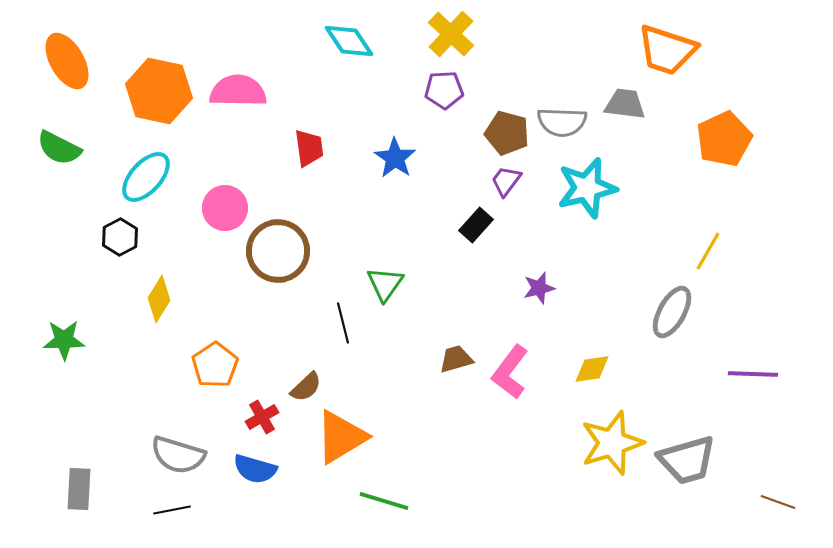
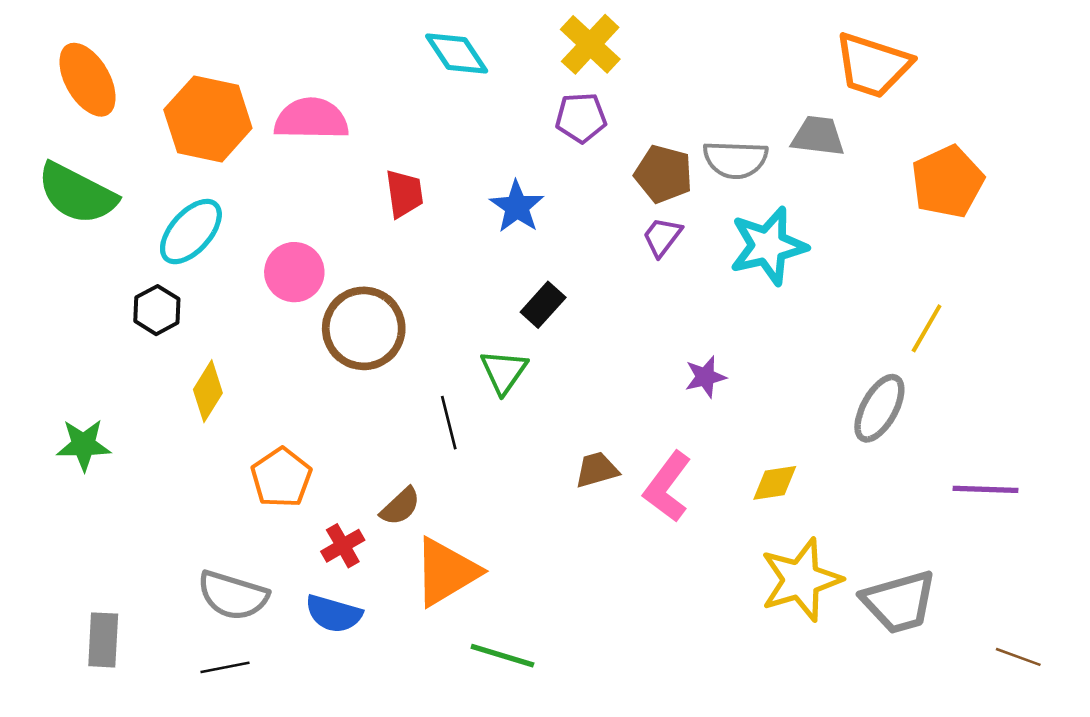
green semicircle: (59, 148) -> (77, 194), size x1.4
black rectangle: (476, 225) -> (543, 305), moved

